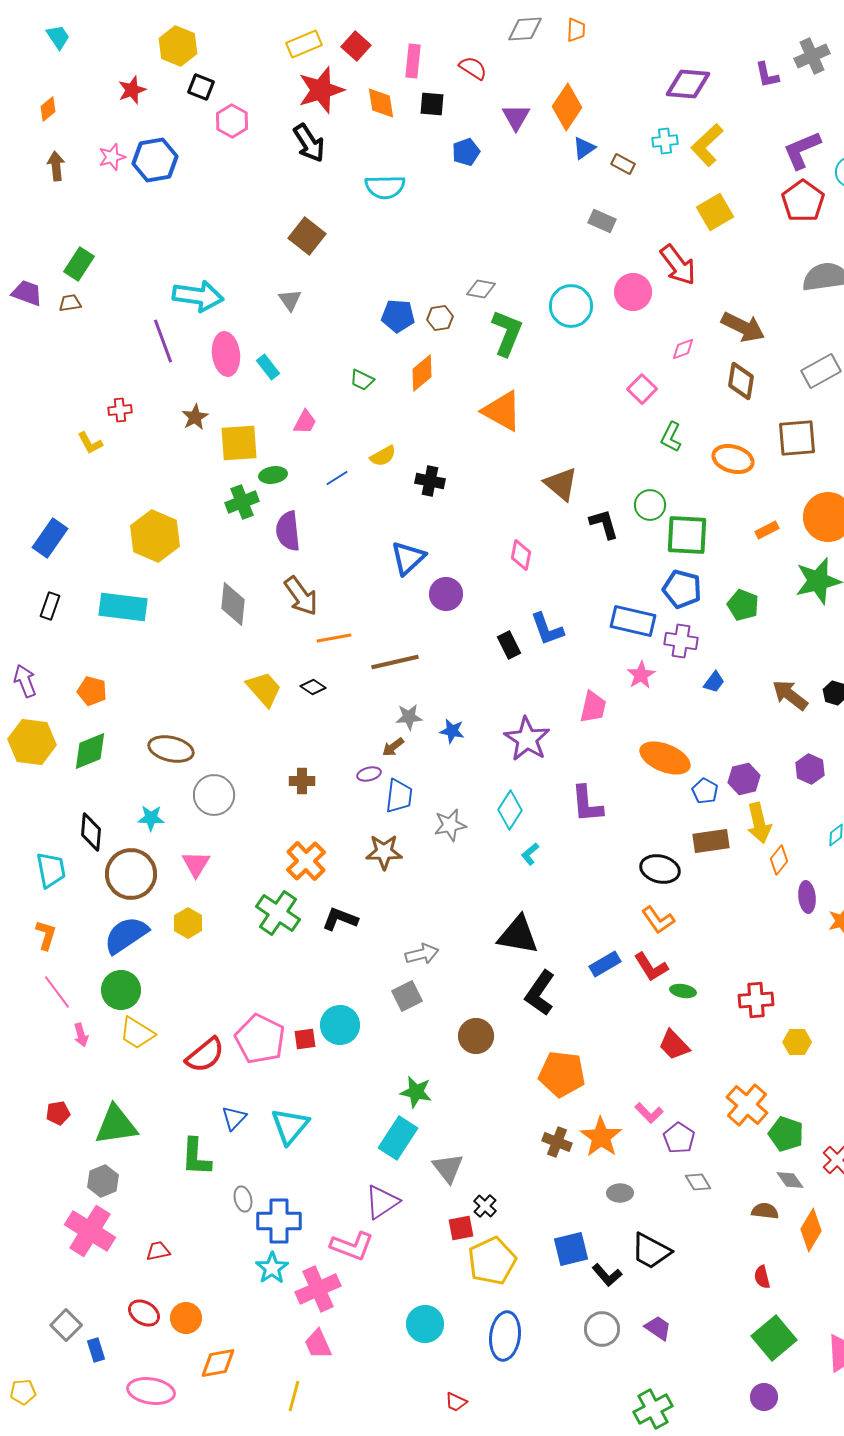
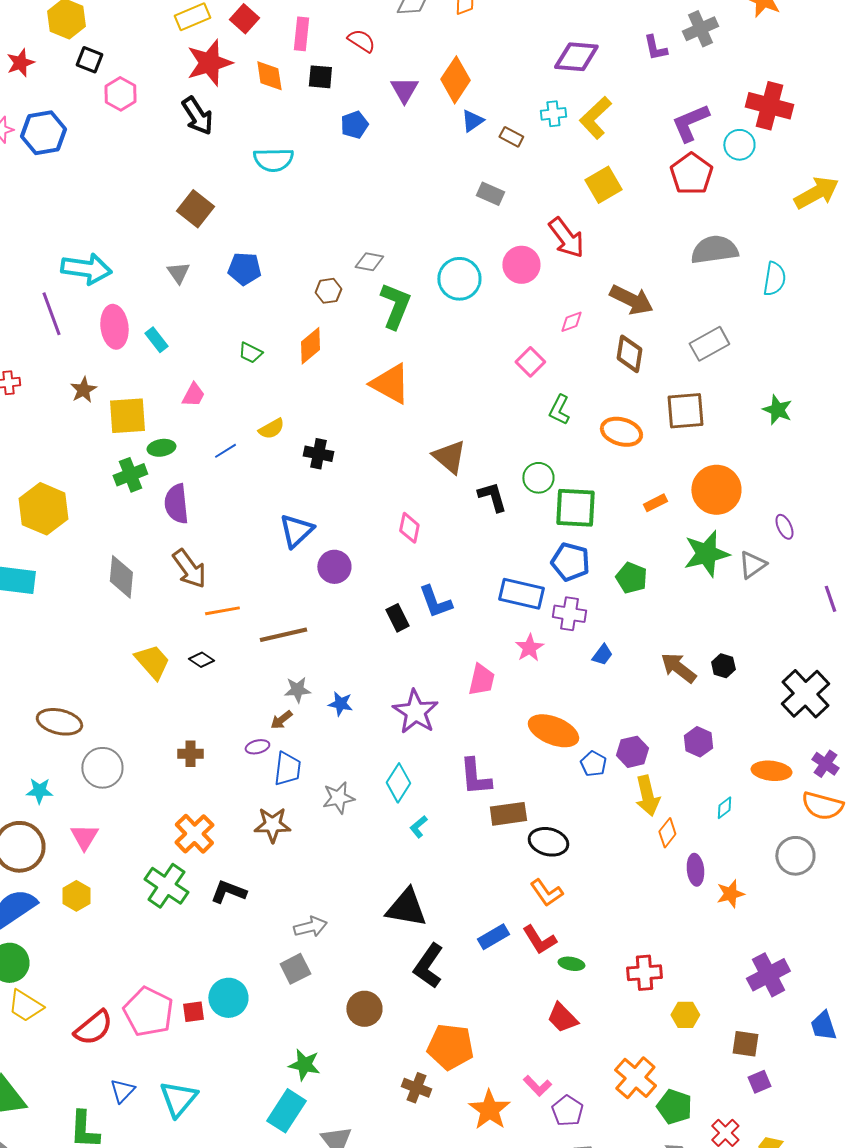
blue pentagon: (398, 316) -> (244, 269), moved
brown rectangle: (711, 841) -> (508, 814), moved
brown cross: (557, 1142) -> (416, 1088), moved

